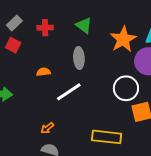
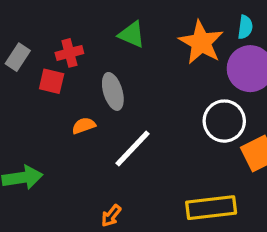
red square: (13, 45) -> (52, 81), moved
gray ellipse: (79, 58) -> (113, 91), moved

